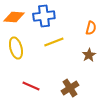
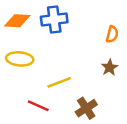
yellow line: (54, 42) -> (59, 82), moved
yellow ellipse: (16, 48) -> (20, 59), turned -70

